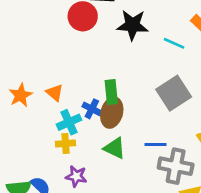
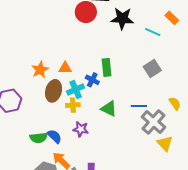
orange triangle: (55, 93) -> (65, 68), turned -40
gray square: (174, 93) -> (152, 69), size x0.7
brown ellipse: (112, 113) -> (54, 91), moved
gray cross: (176, 166) -> (153, 122), turned 30

